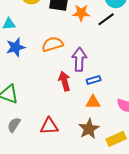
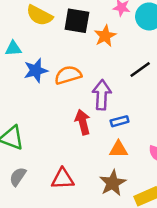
orange star: (81, 13) -> (105, 36), turned -30
black line: (106, 19) -> (140, 70), moved
blue star: (16, 47) -> (36, 70), moved

